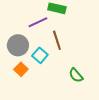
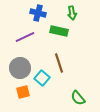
purple line: (38, 22) -> (25, 37), moved
orange square: (21, 69) -> (23, 92), turned 32

